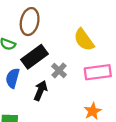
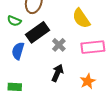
black arrow: (40, 91) -> (57, 73), moved

